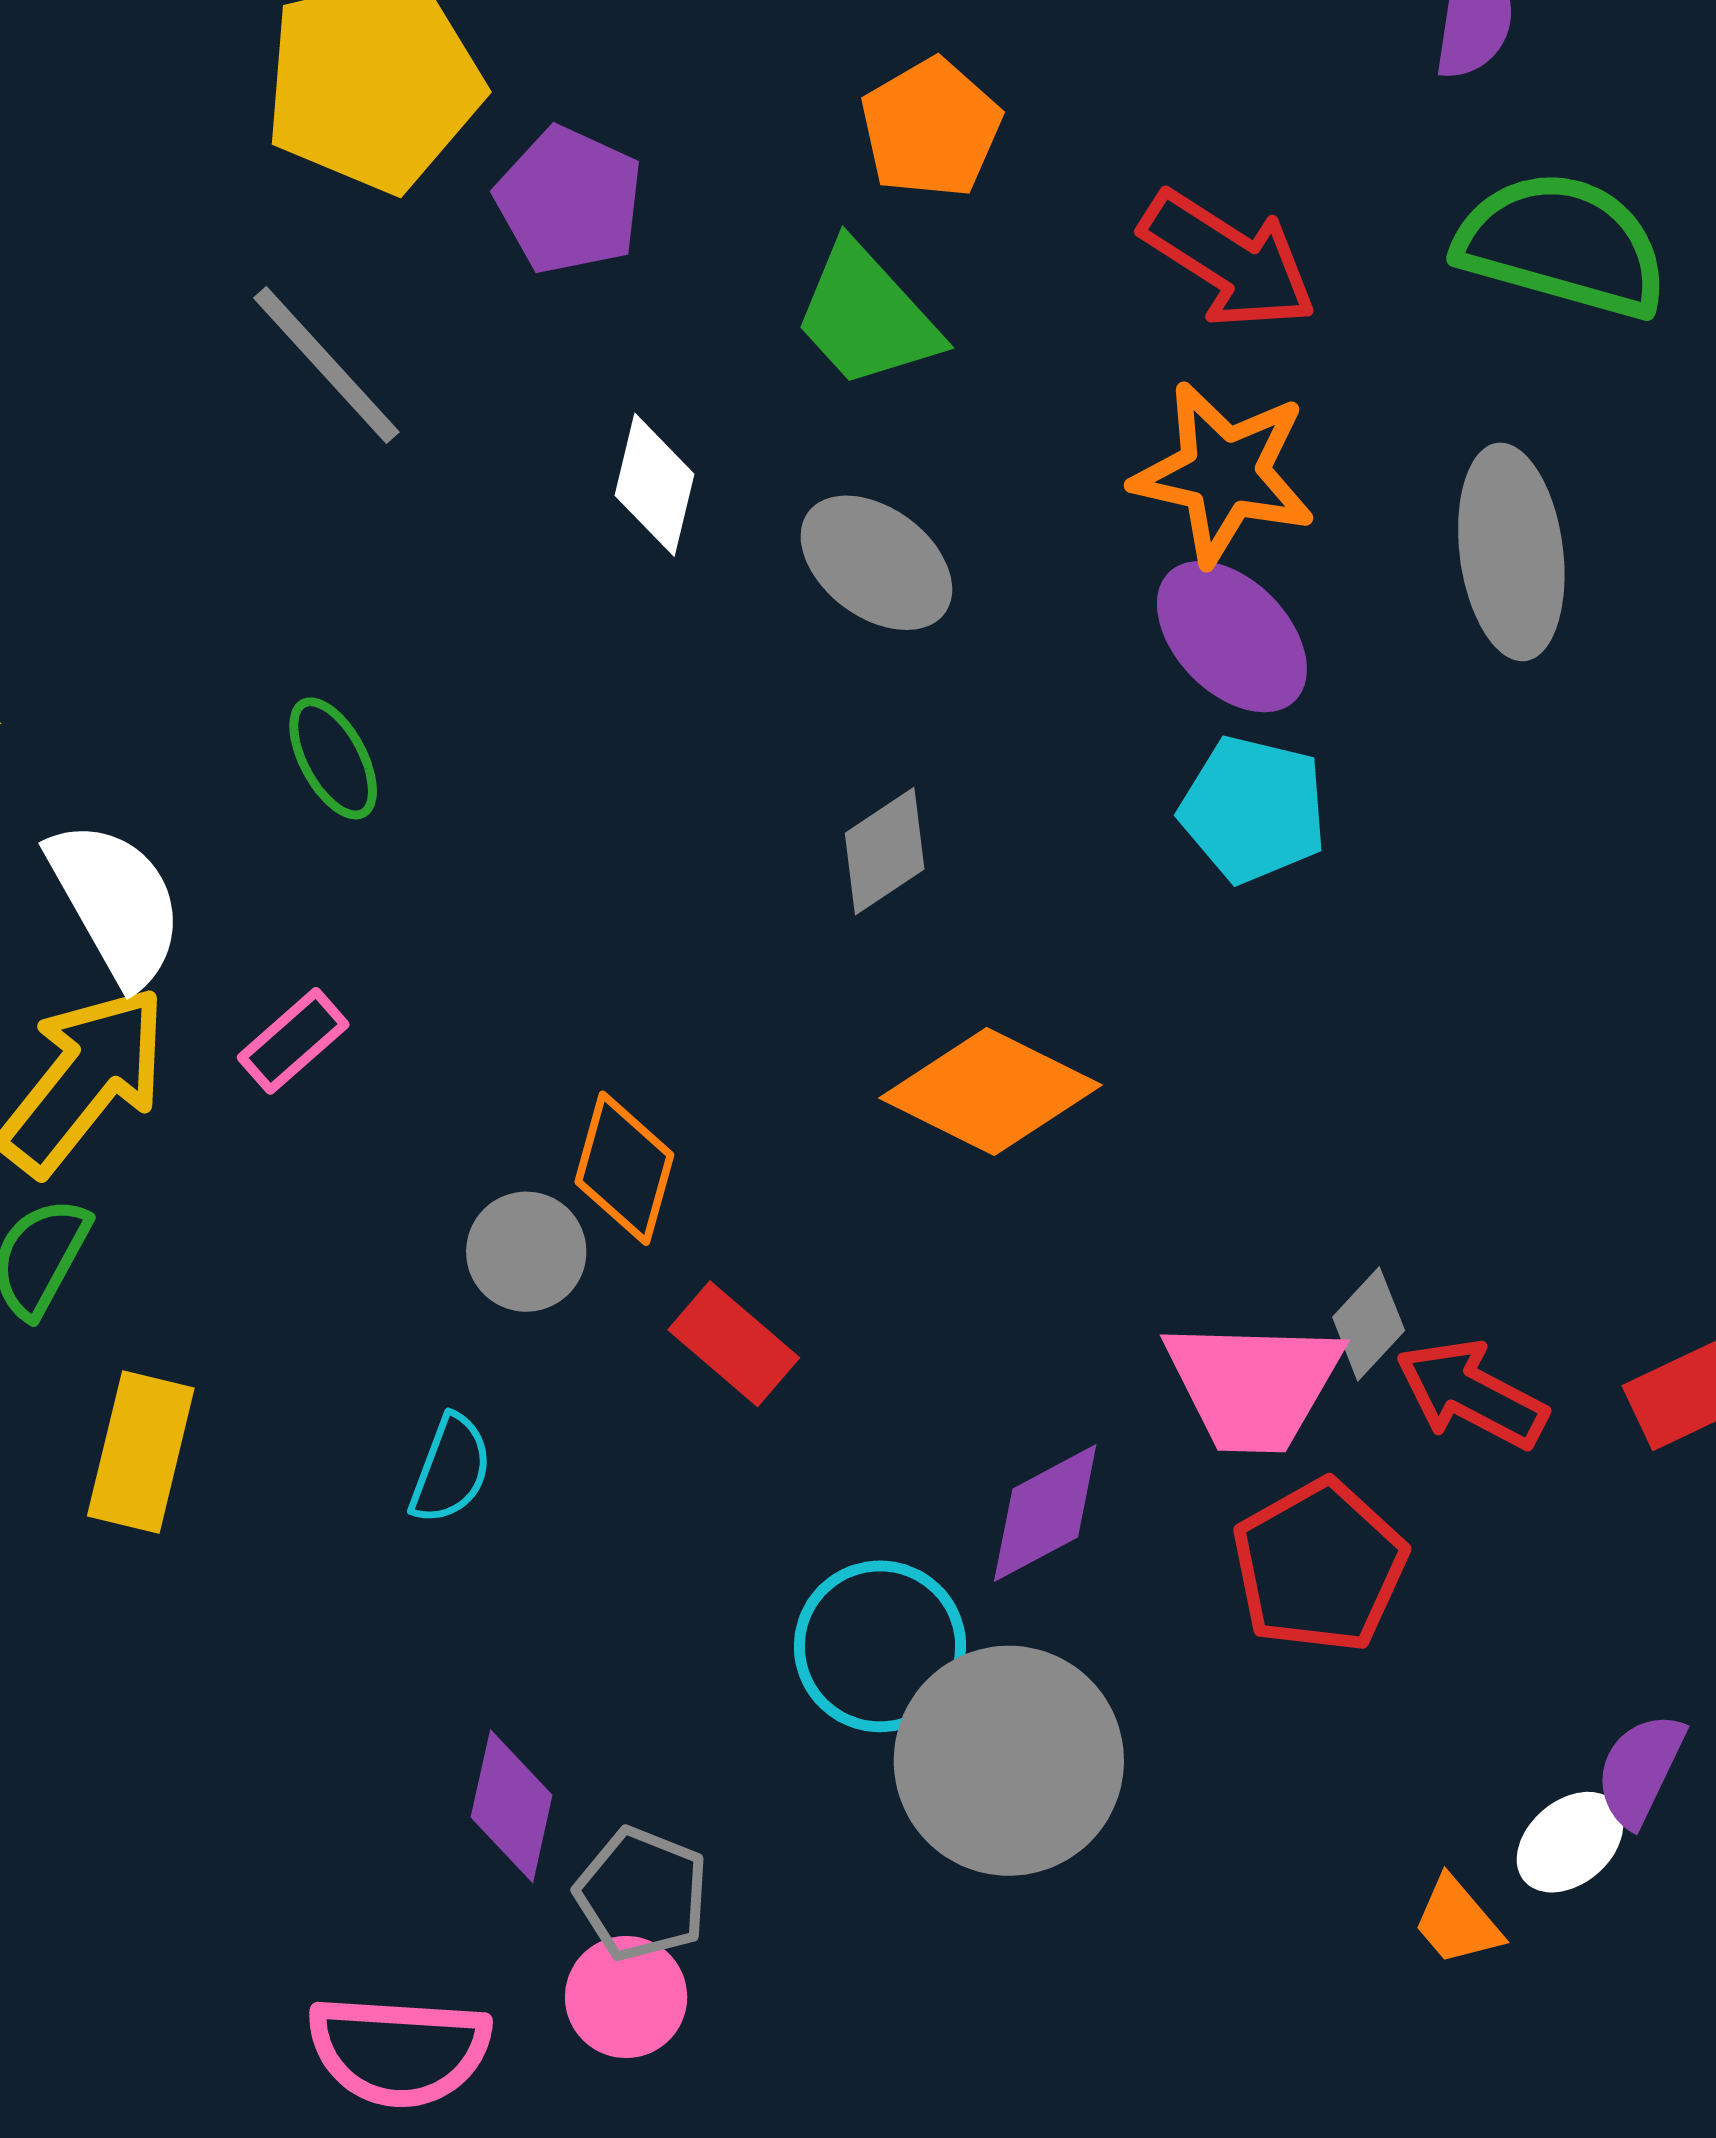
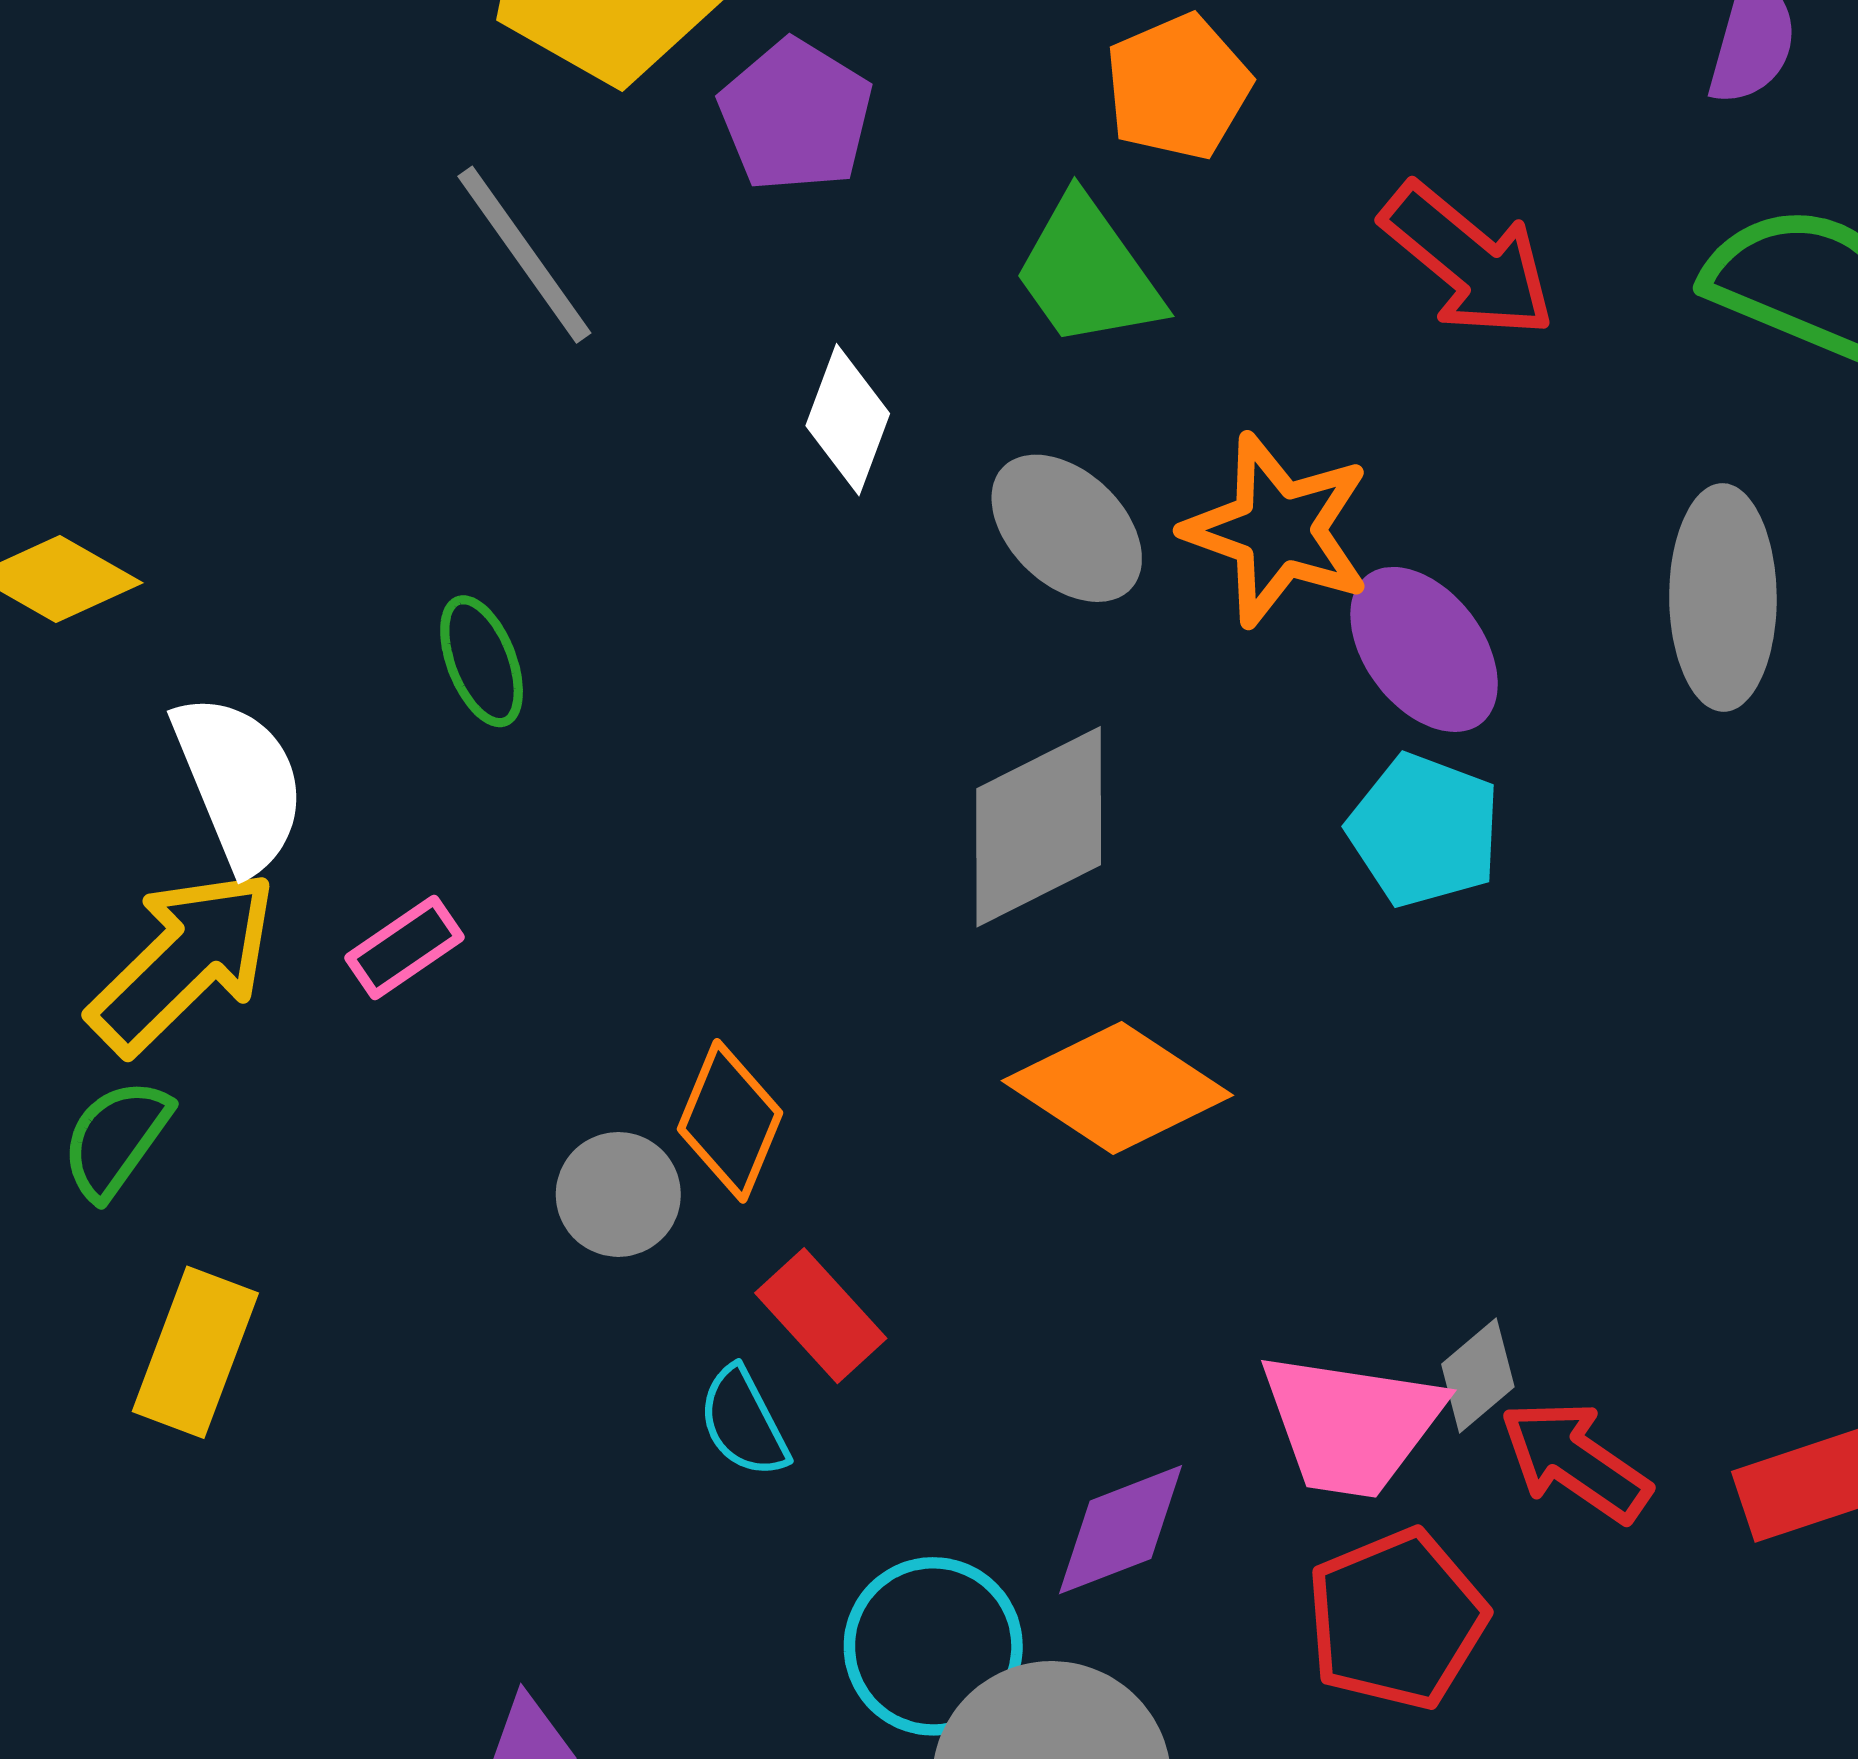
orange star: (1224, 473) -> (1278, 530), moved
gray diamond: (885, 851) -> (1039, 827), size x1.6
cyan semicircle: (451, 1469) -> (744, 1422), moved, turned 125

